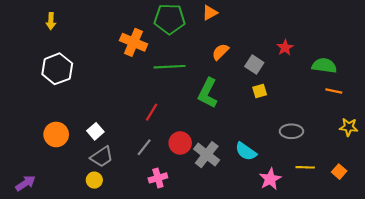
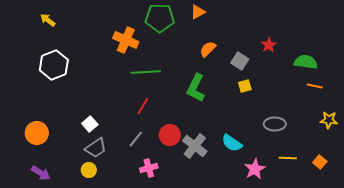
yellow arrow: (51, 21) -> (48, 20), turned 126
green line: (170, 67) -> (146, 72), moved
orange circle: (56, 134) -> (37, 133), moved
purple arrow: (25, 183) -> (41, 173), moved, turned 66

